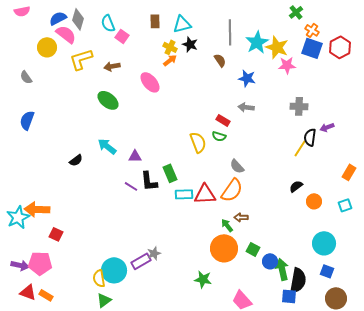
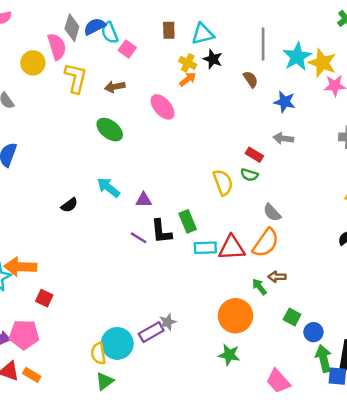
blue semicircle: (58, 18) -> (95, 26), moved
pink semicircle: (66, 34) -> (57, 47), turned 35
yellow L-shape: (81, 59) -> (76, 78), turned 120
orange circle: (224, 248) -> (235, 316), moved
green arrow: (282, 269) -> (324, 359), moved

